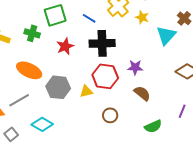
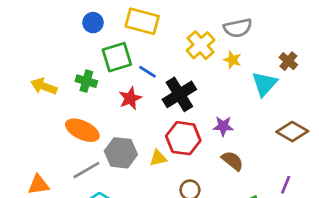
blue line: (89, 18) -> (147, 72), moved
black cross: (102, 43) -> (179, 94), turned -30
gray line: (19, 100) -> (86, 170), moved

